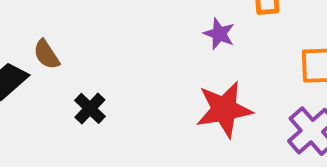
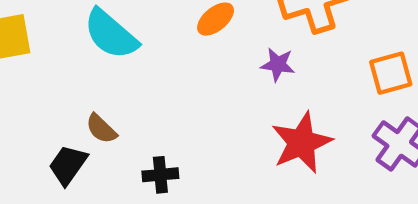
black cross: (90, 108) -> (160, 175), turned -36

